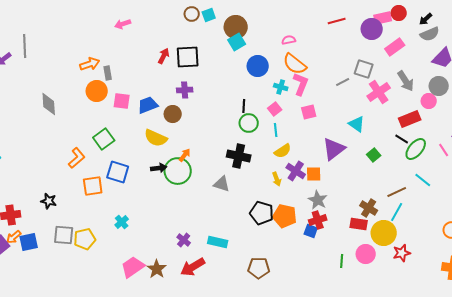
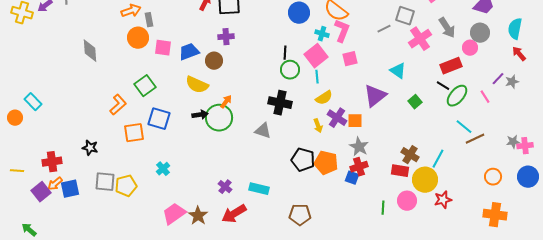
pink square: (275, 109) -> (316, 56), size x1.6
brown line: (397, 192) -> (475, 139), moved

